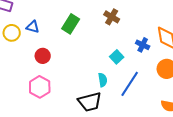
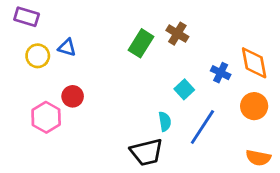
green rectangle: (71, 24) -> (141, 43), moved
red circle: (43, 56) -> (73, 96), moved
pink hexagon: (40, 87) -> (46, 117), moved

